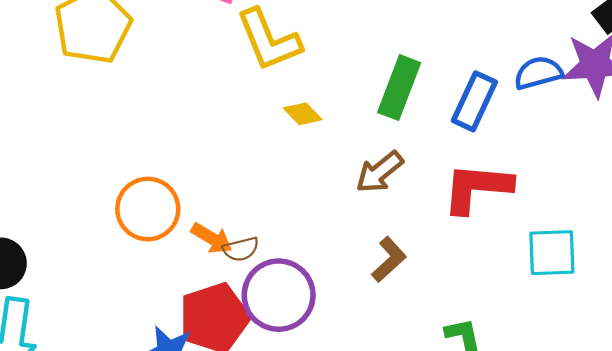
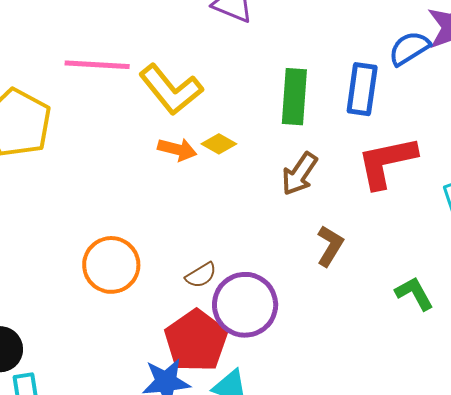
orange arrow: (212, 238) -> (177, 149), moved

